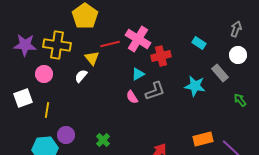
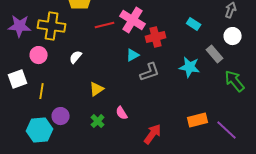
yellow triangle: (92, 58) -> (97, 89), moved, turned 35
pink semicircle: (132, 97) -> (122, 113), moved
green arrow: (240, 100) -> (235, 81), size x1.6

